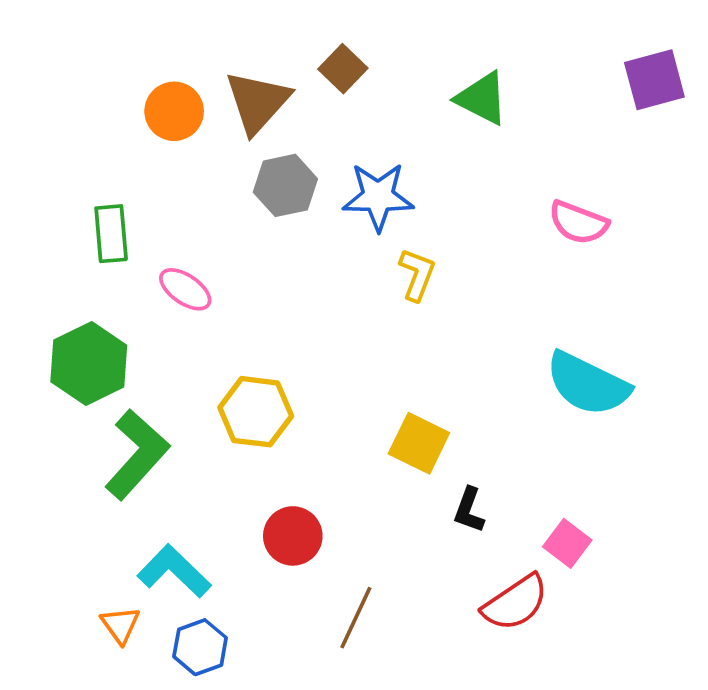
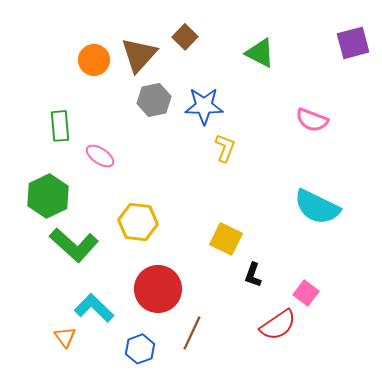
green L-shape: (137, 454) -> (74, 245), turned 90
red circle: (293, 536) -> (158, 289), size x1.5
blue hexagon: (200, 647) -> (140, 349), moved

